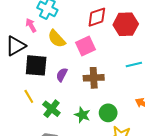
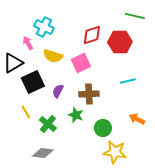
yellow semicircle: (57, 39) -> (53, 56), turned -30
black square: (36, 65) -> (33, 82), turned -30
green star: (82, 115) -> (76, 115), moved

